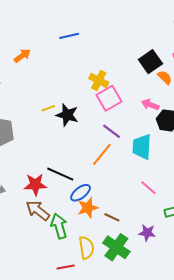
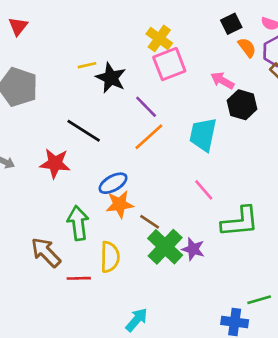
black square: (150, 62) -> (231, 24), size x0.7
purple line: (112, 131) -> (146, 107), moved
black line: (60, 174) -> (84, 131), moved
brown arrow: (38, 210) -> (46, 252), moved
green cross: (116, 247) -> (165, 247), moved

